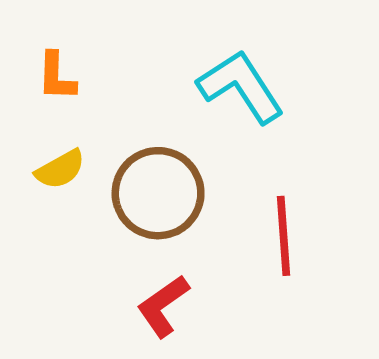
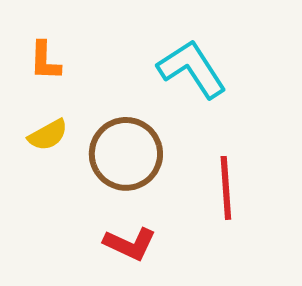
red L-shape: (163, 306) -> (130, 244), turned -120

